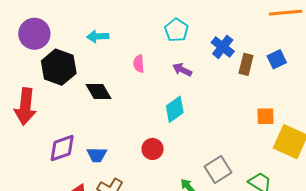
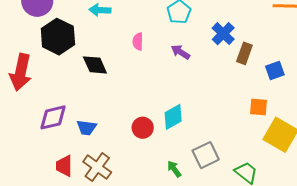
blue square: (277, 59) -> (275, 71), moved
cyan diamond: (175, 109) -> (173, 117), moved

